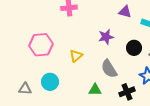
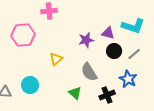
purple triangle: (125, 12) -> (108, 33), moved
pink hexagon: (41, 45) -> (23, 35), moved
green triangle: (95, 90) -> (75, 93), turned 40

